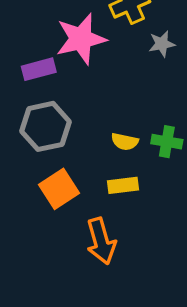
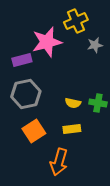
orange arrow: (101, 241) -> (59, 162), turned 32

